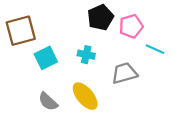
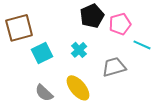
cyan cross: (86, 55) -> (79, 50), turned 35

